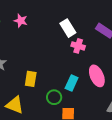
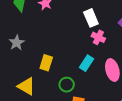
cyan rectangle: (72, 83) -> (86, 63), moved

